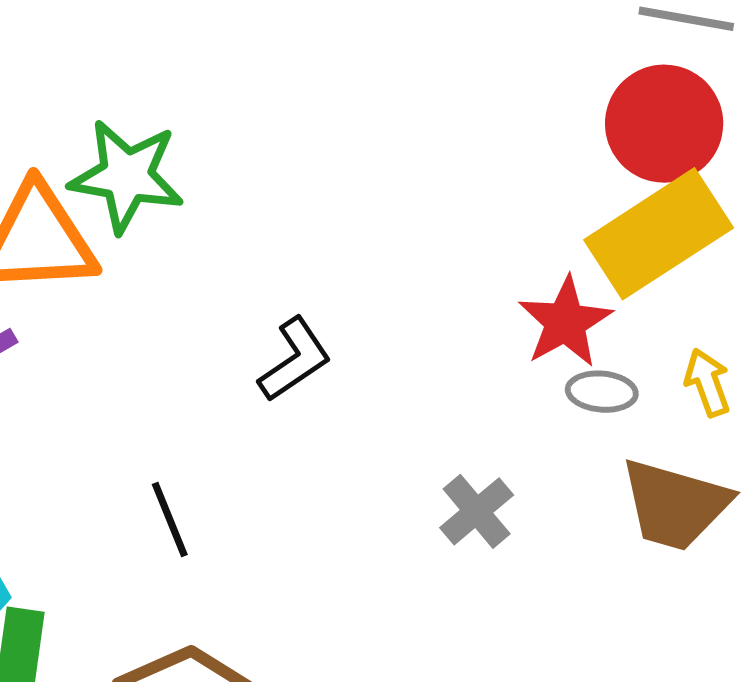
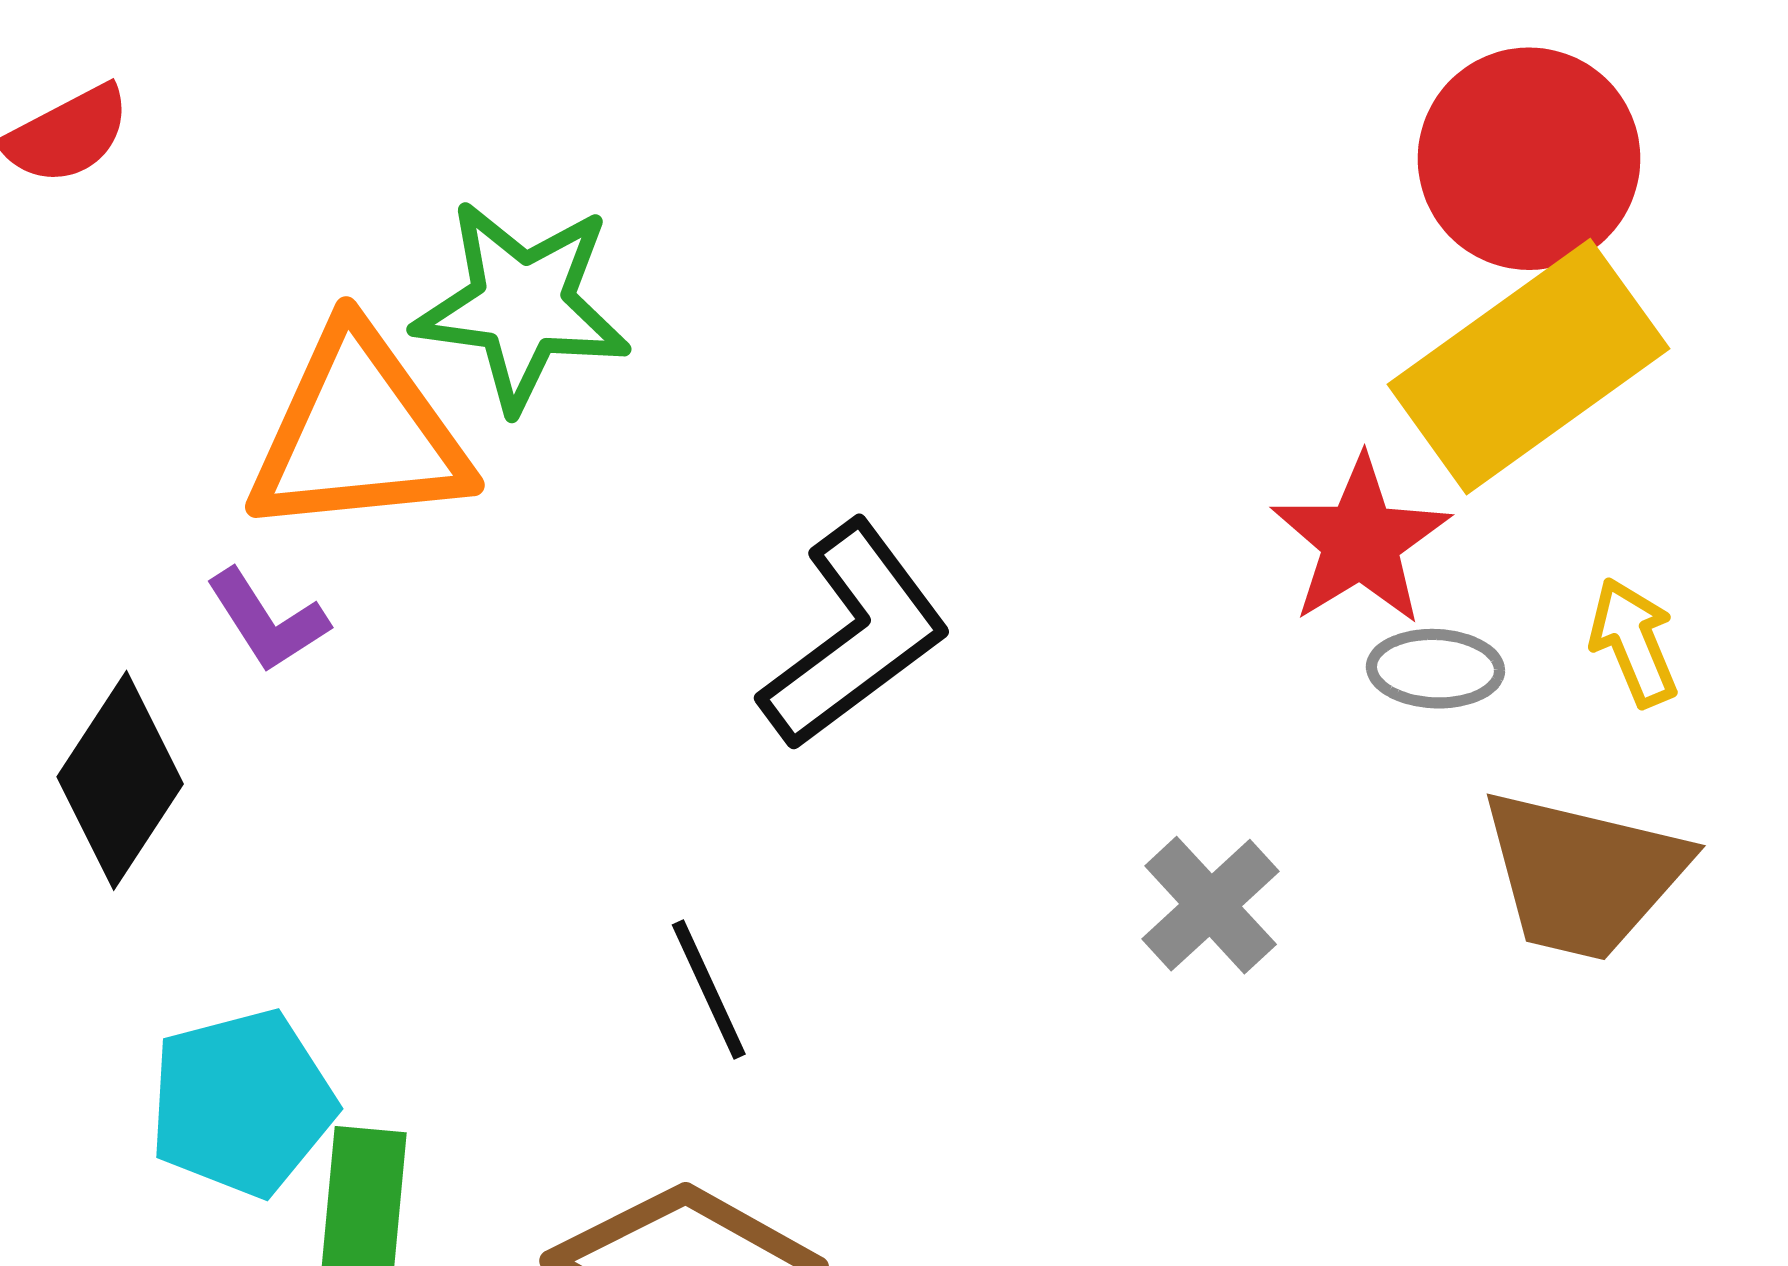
black L-shape: (295, 360) -> (855, 636), size x1.4
black line: (170, 519) -> (709, 990), moved

